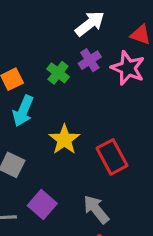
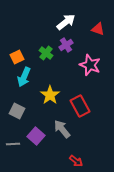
pink star: (128, 68) -> (90, 65), moved
gray arrow: (96, 209) -> (62, 129), moved

